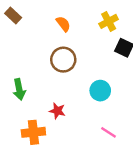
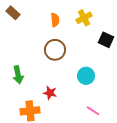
yellow cross: (109, 21) -> (84, 18), moved
orange semicircle: (63, 24) -> (55, 20), turned 32

